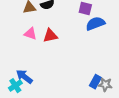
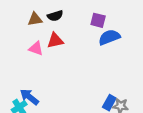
red triangle: (50, 36) -> (55, 41), moved

